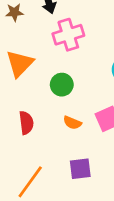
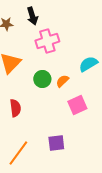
orange semicircle: (72, 123) -> (62, 81), moved, turned 112

